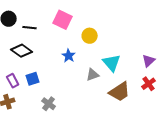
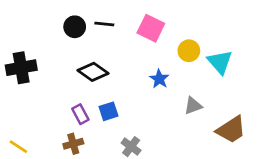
black line: (30, 28) -> (104, 24), moved
cyan triangle: (112, 63) -> (220, 62), moved

